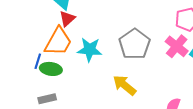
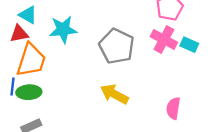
red triangle: (67, 19) -> (19, 34), moved, turned 42
cyan star: (90, 50) -> (63, 30), moved

